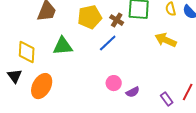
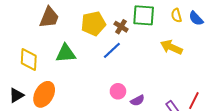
black triangle: (15, 76) -> (16, 95), moved, turned 35

